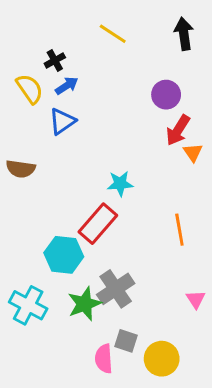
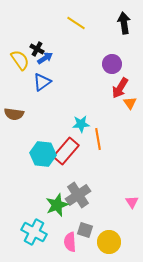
black cross: (55, 60) -> (37, 49), moved, turned -32
orange line: (179, 230) -> (98, 139), moved
cyan hexagon: (64, 255) -> (43, 154), moved
cyan cross: (28, 305) -> (34, 232), moved

